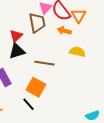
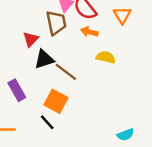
orange triangle: (79, 16) -> (122, 15), moved
black triangle: (17, 51) -> (44, 59), moved
brown line: (44, 63) -> (66, 72), turned 30

